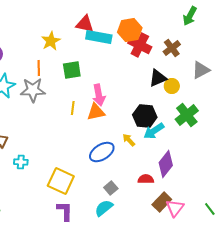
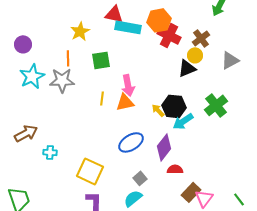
yellow circle: (172, 86) -> (195, 55), moved
yellow arrow: (129, 140) -> (158, 110), moved
purple diamond: (166, 164) -> (164, 147), moved

